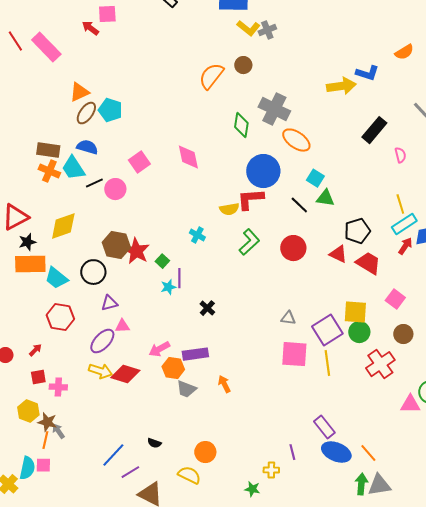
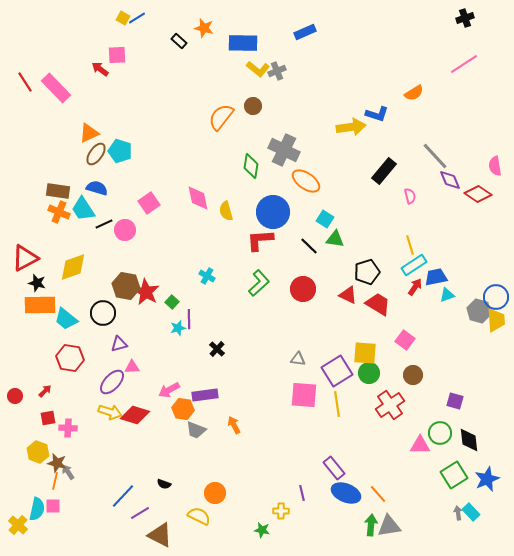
yellow semicircle: (229, 209) -> (226, 211), moved, turned 84
black star: (27, 242) -> (37, 283), turned 30

